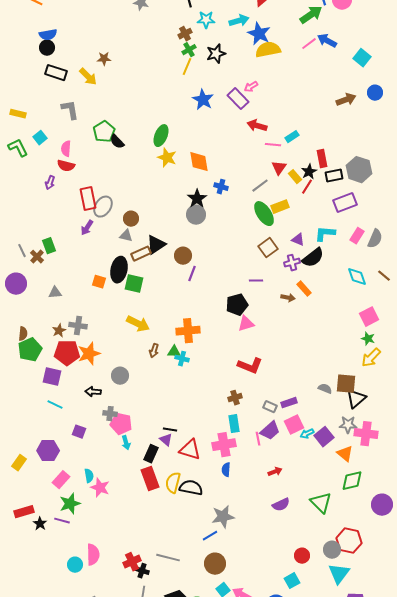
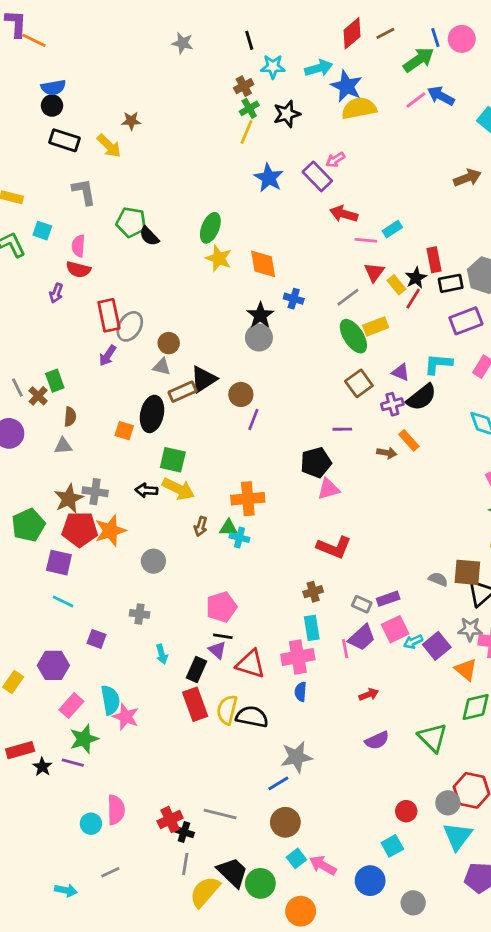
green pentagon: (104, 132) -> (131, 222), turned -30
cyan square: (40, 138) -> (42, 231), turned -32
green square: (134, 284) -> (173, 460), moved
brown star: (59, 331) -> (69, 499), size x1.5
brown semicircle: (23, 334) -> (70, 417), moved
black arrow: (93, 392) -> (146, 490), moved
pink pentagon: (121, 424) -> (221, 607), moved, turned -30
cyan semicircle: (89, 476) -> (110, 700), size x1.5

